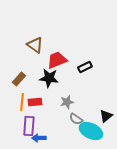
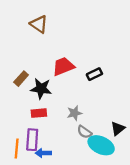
brown triangle: (35, 45) -> (39, 24), moved
black star: (49, 78) -> (41, 89), moved
brown rectangle: (19, 79) -> (21, 79), moved
orange line: (22, 102) -> (17, 149), moved

